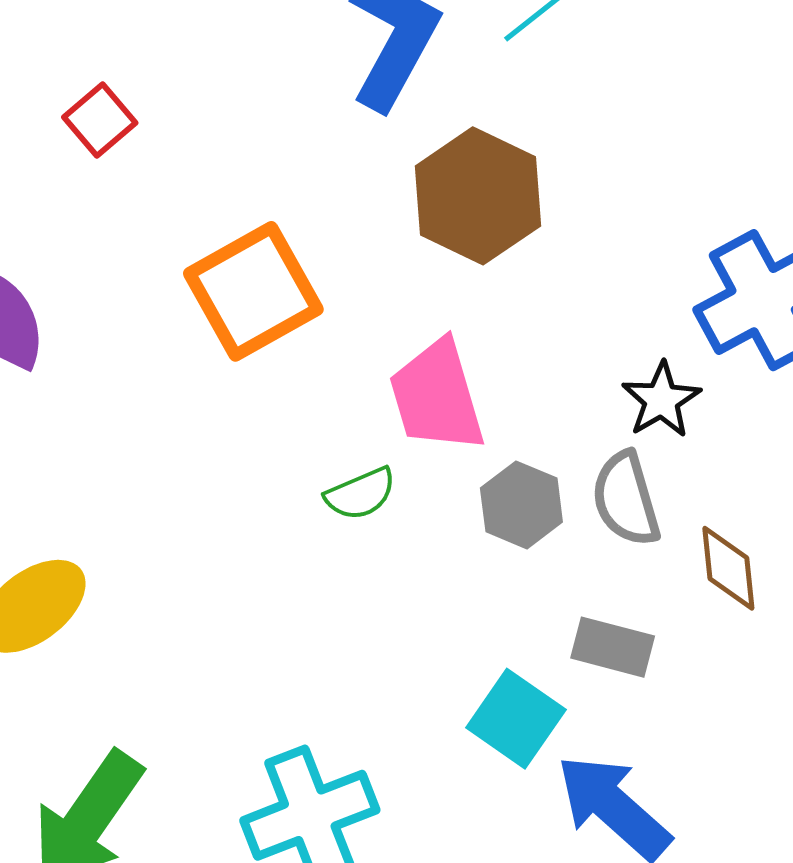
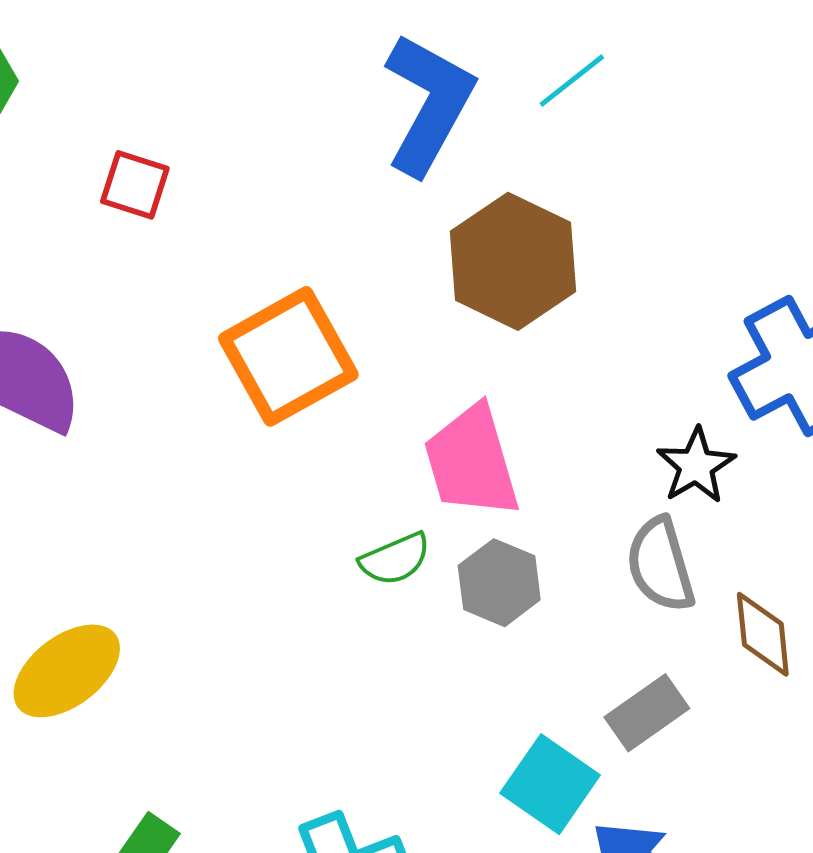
red square: (100, 120) -> (135, 185), turned -32
gray hexagon: (521, 505) -> (499, 583), moved
gray rectangle: (613, 647) -> (647, 713), turned -50

